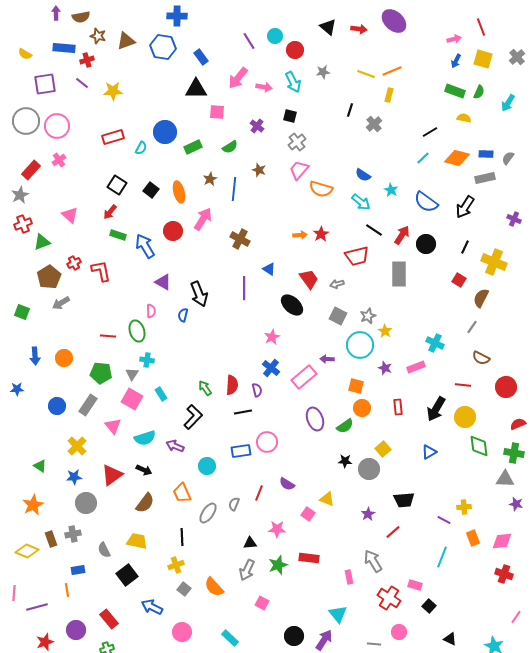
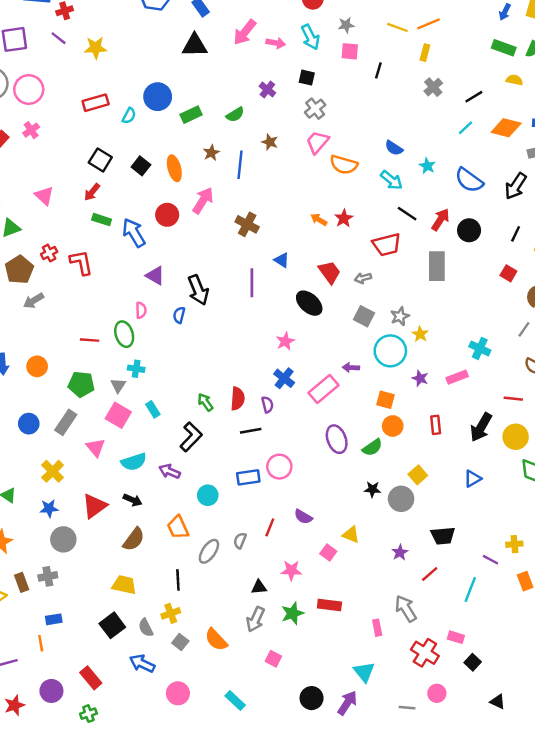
pink square: (217, 112) -> (350, 51), moved
gray cross: (374, 124) -> (433, 87), moved
orange arrow: (300, 235) -> (319, 220), turned -144
gray semicircle: (104, 550) -> (146, 628), moved
cyan line: (442, 557) -> (470, 589), moved

